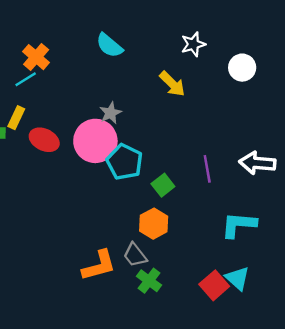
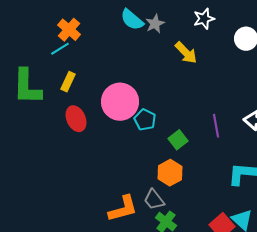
gray star: (111, 113) -> (155, 24), moved
yellow rectangle: (16, 118) -> (68, 82), moved
red ellipse: (44, 140) -> (76, 119), moved, turned 40
cyan pentagon: (125, 162) -> (145, 120), size x0.7

